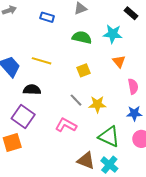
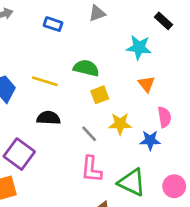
green semicircle: (82, 37) -> (86, 68), moved
black semicircle: (32, 90) -> (49, 118), moved
yellow star: (97, 104) -> (120, 124), moved
blue star: (134, 113) -> (150, 140), moved
pink L-shape: (66, 125) -> (91, 169), moved, turned -115

